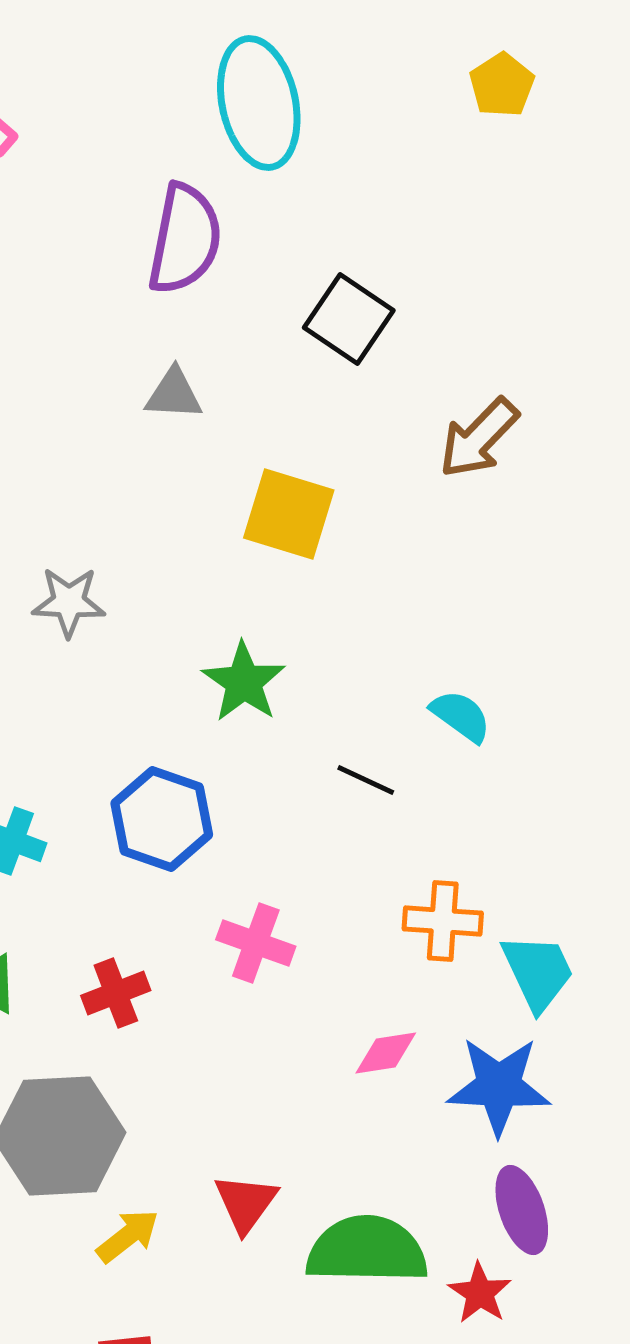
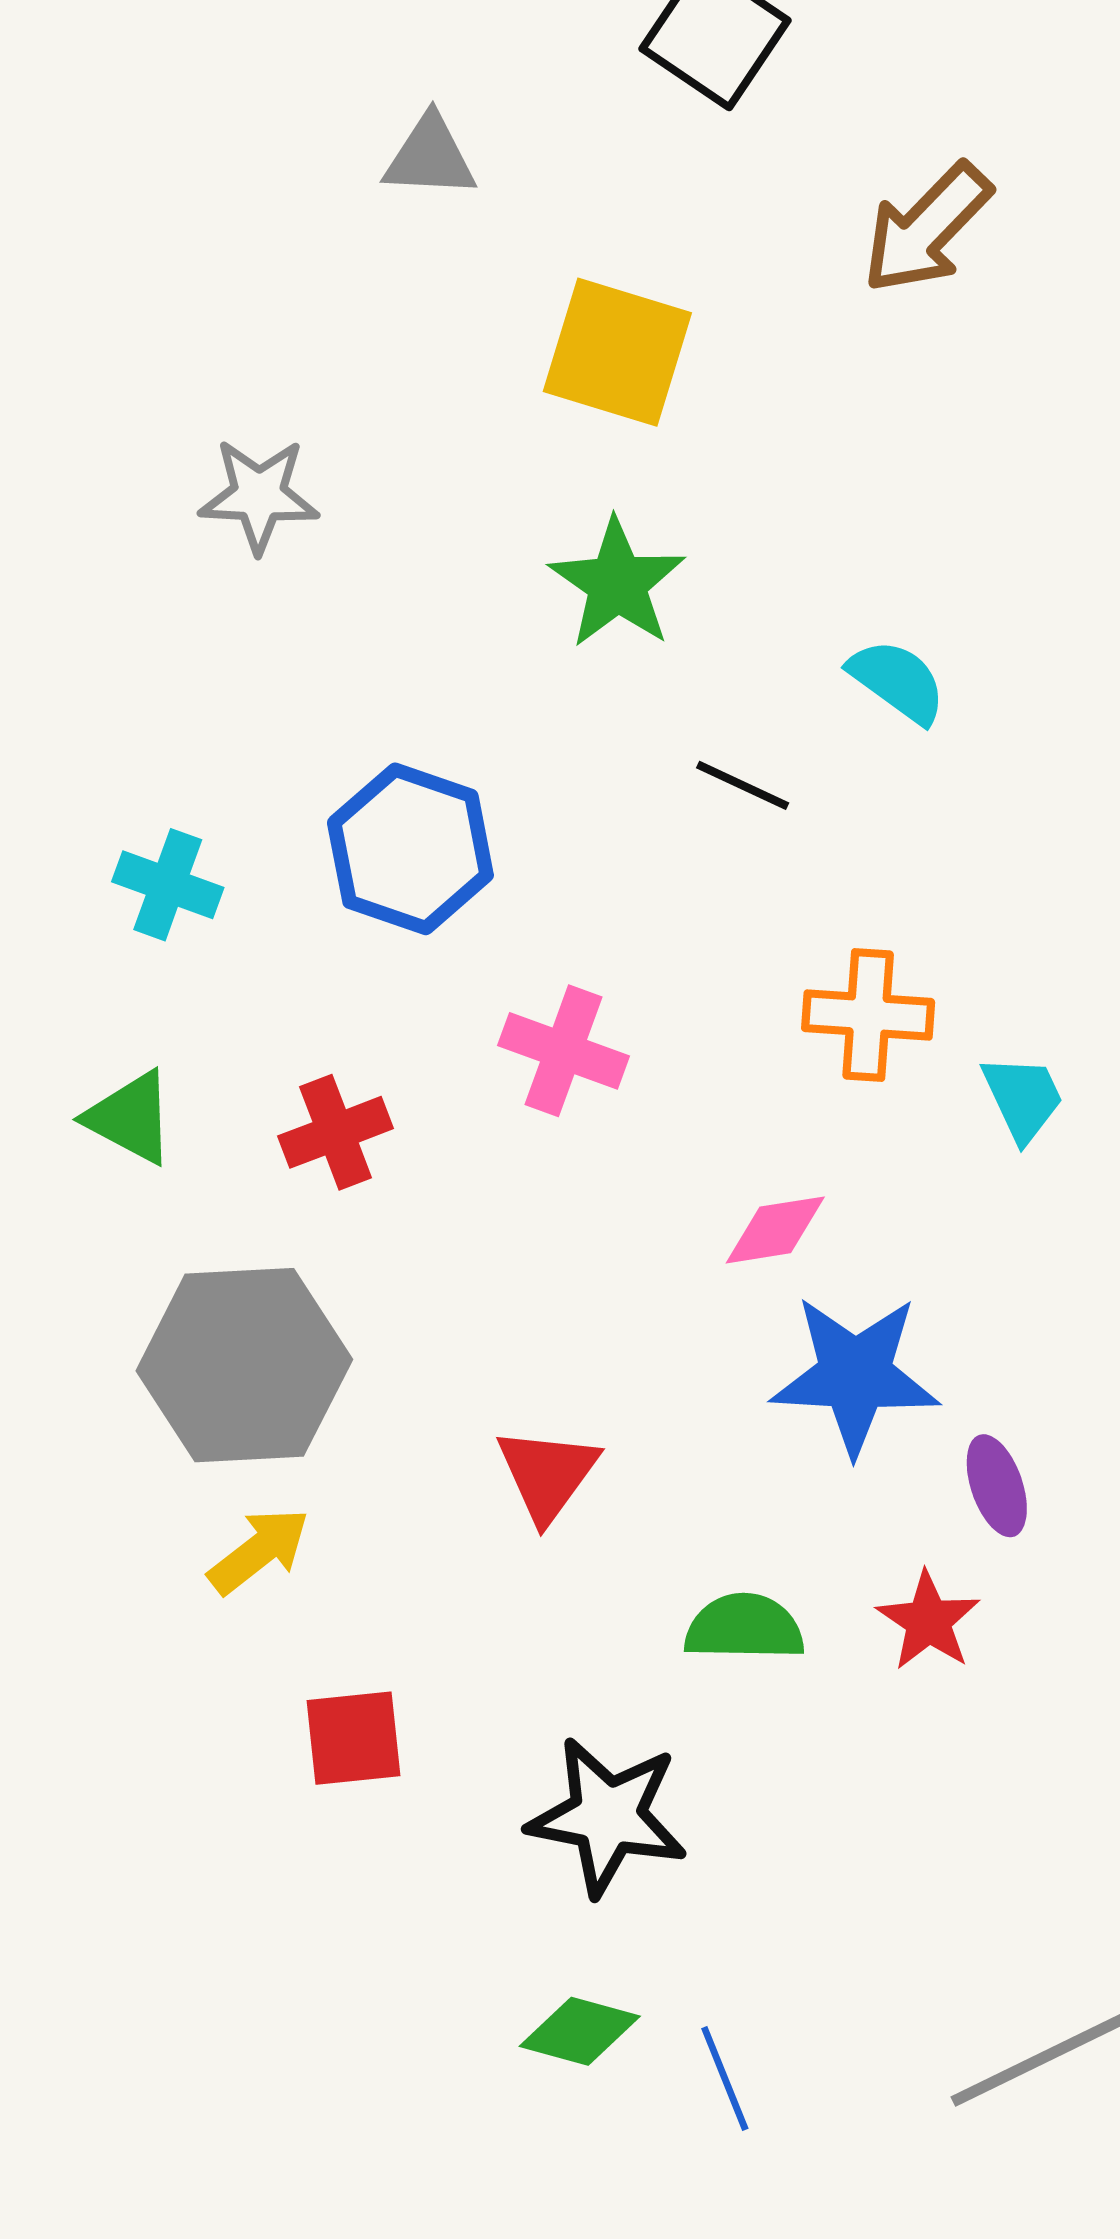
green star: (244, 682) -> (617, 583), moved
cyan trapezoid: (538, 972) -> (1023, 1098), size x0.7
blue star: (499, 1086) -> (855, 1375), moved
purple ellipse: (522, 1210) -> (997, 1486), size x0.7
yellow arrow: (128, 1236) -> (259, 1551), moved
green semicircle: (367, 1250) -> (744, 1627), moved, size x0.6

